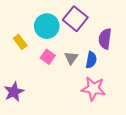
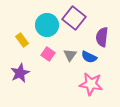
blue semicircle: (91, 60) -> (89, 57), turned 105
purple star: (14, 92) -> (20, 73), moved

